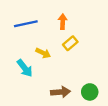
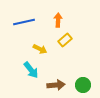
cyan arrow: (25, 68) -> (31, 70), moved

